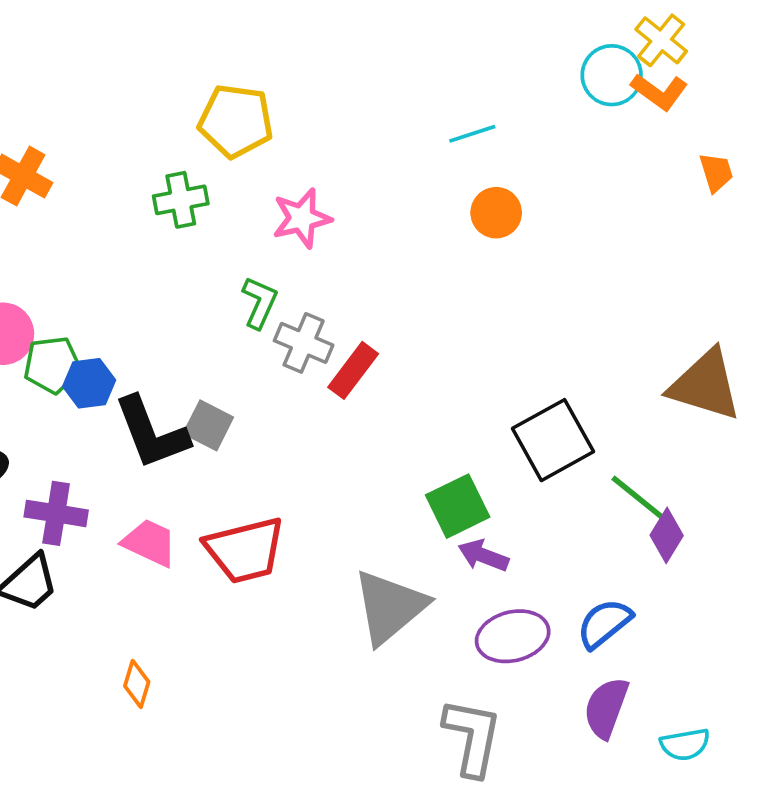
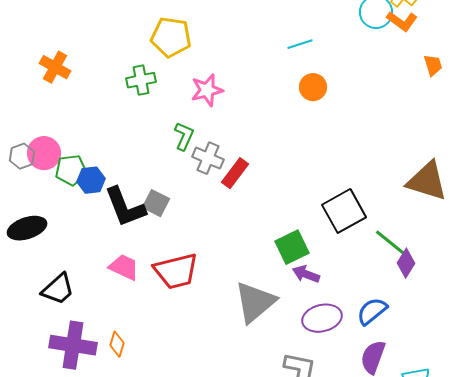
purple cross: (56, 513) -> (73, 345), moved, size x1.4

